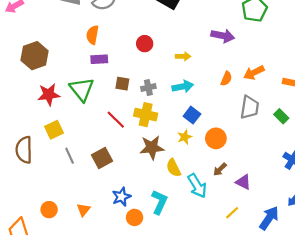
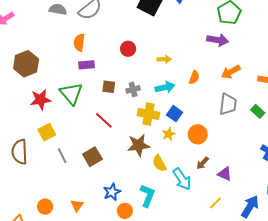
purple arrow: (223, 36) -> (218, 40), moved
orange semicircle: (226, 79) -> (194, 77), moved
yellow cross: (146, 115) -> (149, 114), moved

